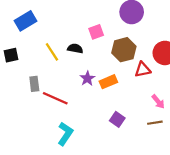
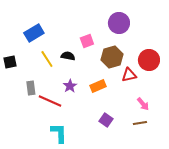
blue rectangle: (25, 21) -> (34, 33), moved
purple star: (87, 78) -> (70, 86), moved
cyan L-shape: (65, 134) -> (59, 133), turned -35

